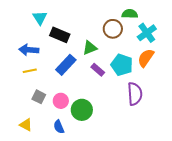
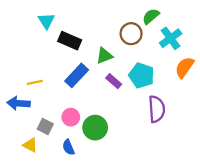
green semicircle: (130, 14) -> (151, 16), turned -42
blue arrow: (29, 50) -> (19, 103), moved
orange semicircle: (146, 58) -> (184, 67), moved
gray square: (39, 97) -> (45, 126), moved

